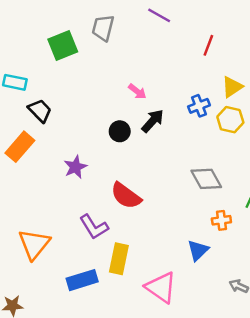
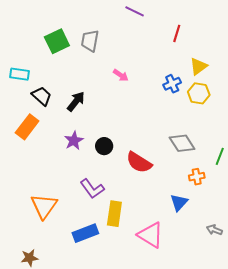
gray trapezoid: (103, 28) -> (90, 41), moved
black arrow: (153, 121) -> (76, 101), moved
black circle: (120, 131) -> (104, 146), moved
red semicircle: (126, 196) -> (139, 162), moved

